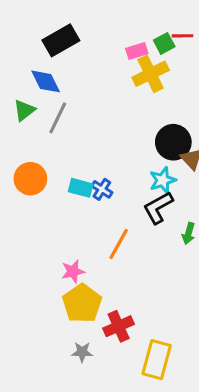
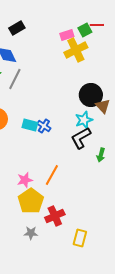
black rectangle: (61, 40) -> (17, 28), size x0.7
orange line: (119, 244) -> (52, 175), moved
yellow rectangle: (157, 360) -> (80, 238), size x0.7

